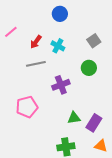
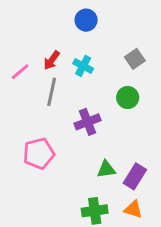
pink line: (11, 32) -> (20, 72), moved
gray line: (36, 64) -> (52, 92), turned -66
orange triangle: (101, 146) -> (133, 209), moved

